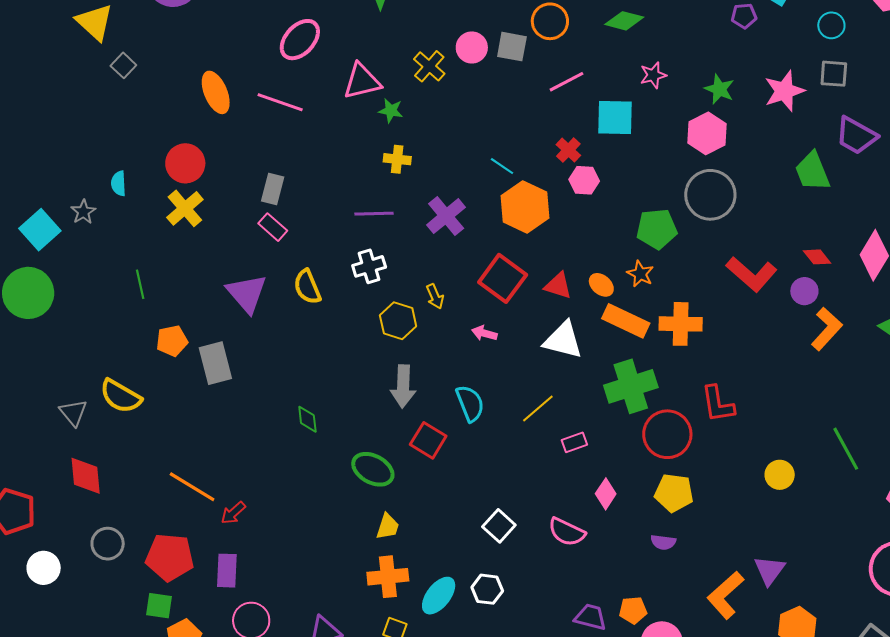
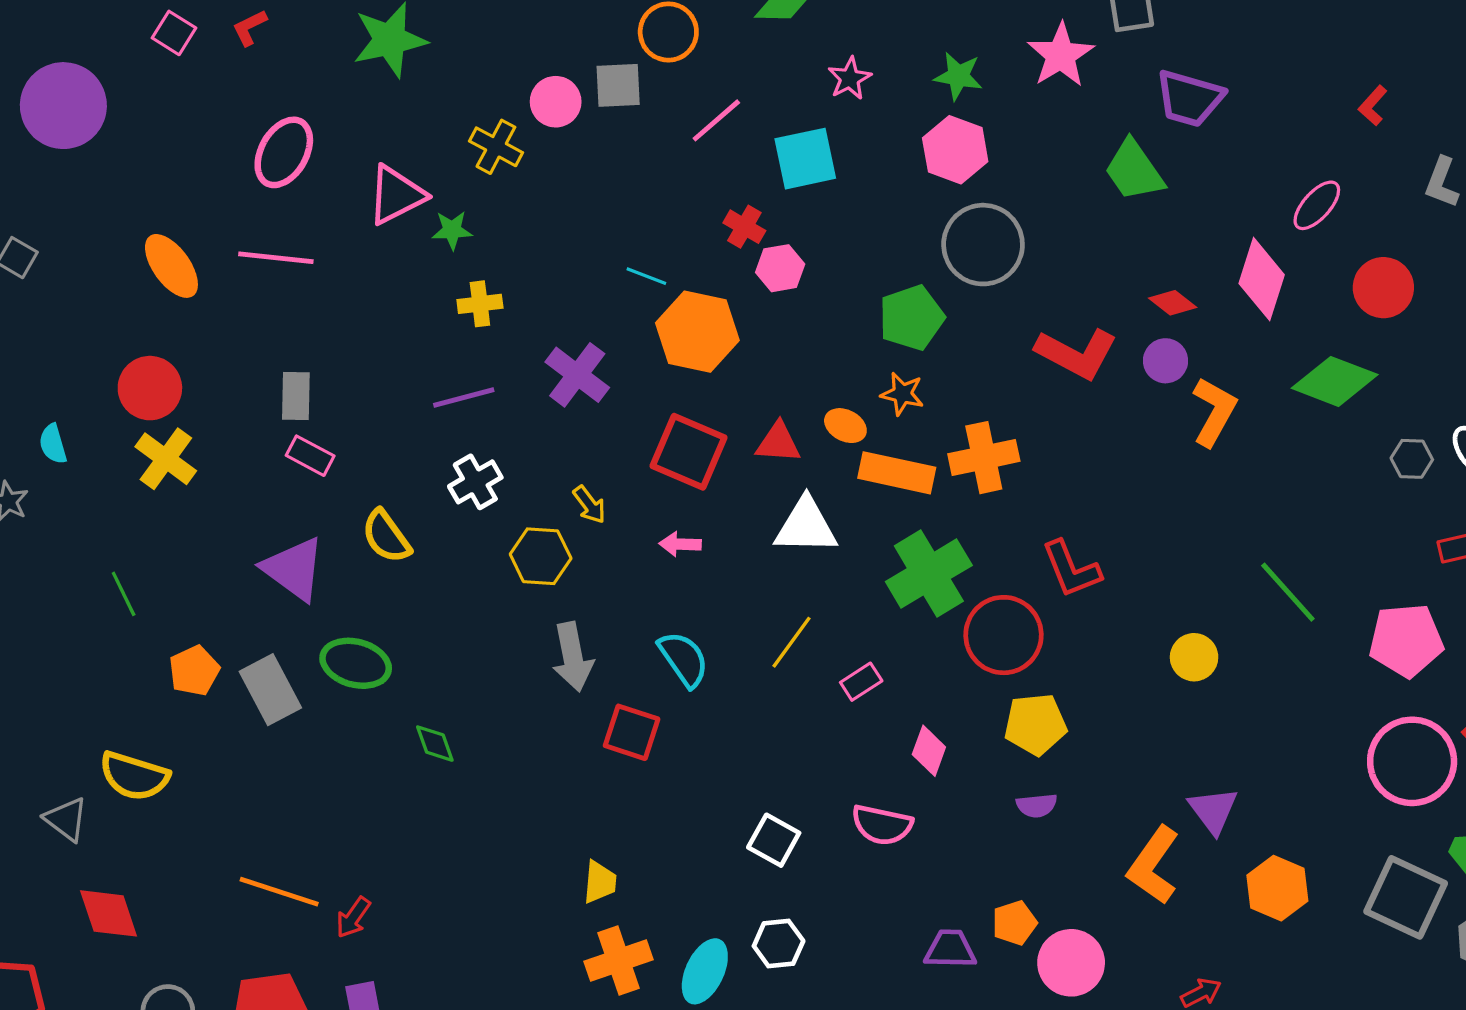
green ellipse: (373, 469) -> (356, 663), moved

